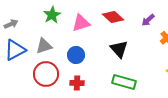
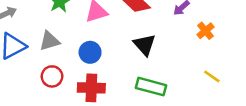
red circle: (46, 74) -> (52, 76), size x0.7
red cross: (77, 83) -> (91, 88), size x1.5

